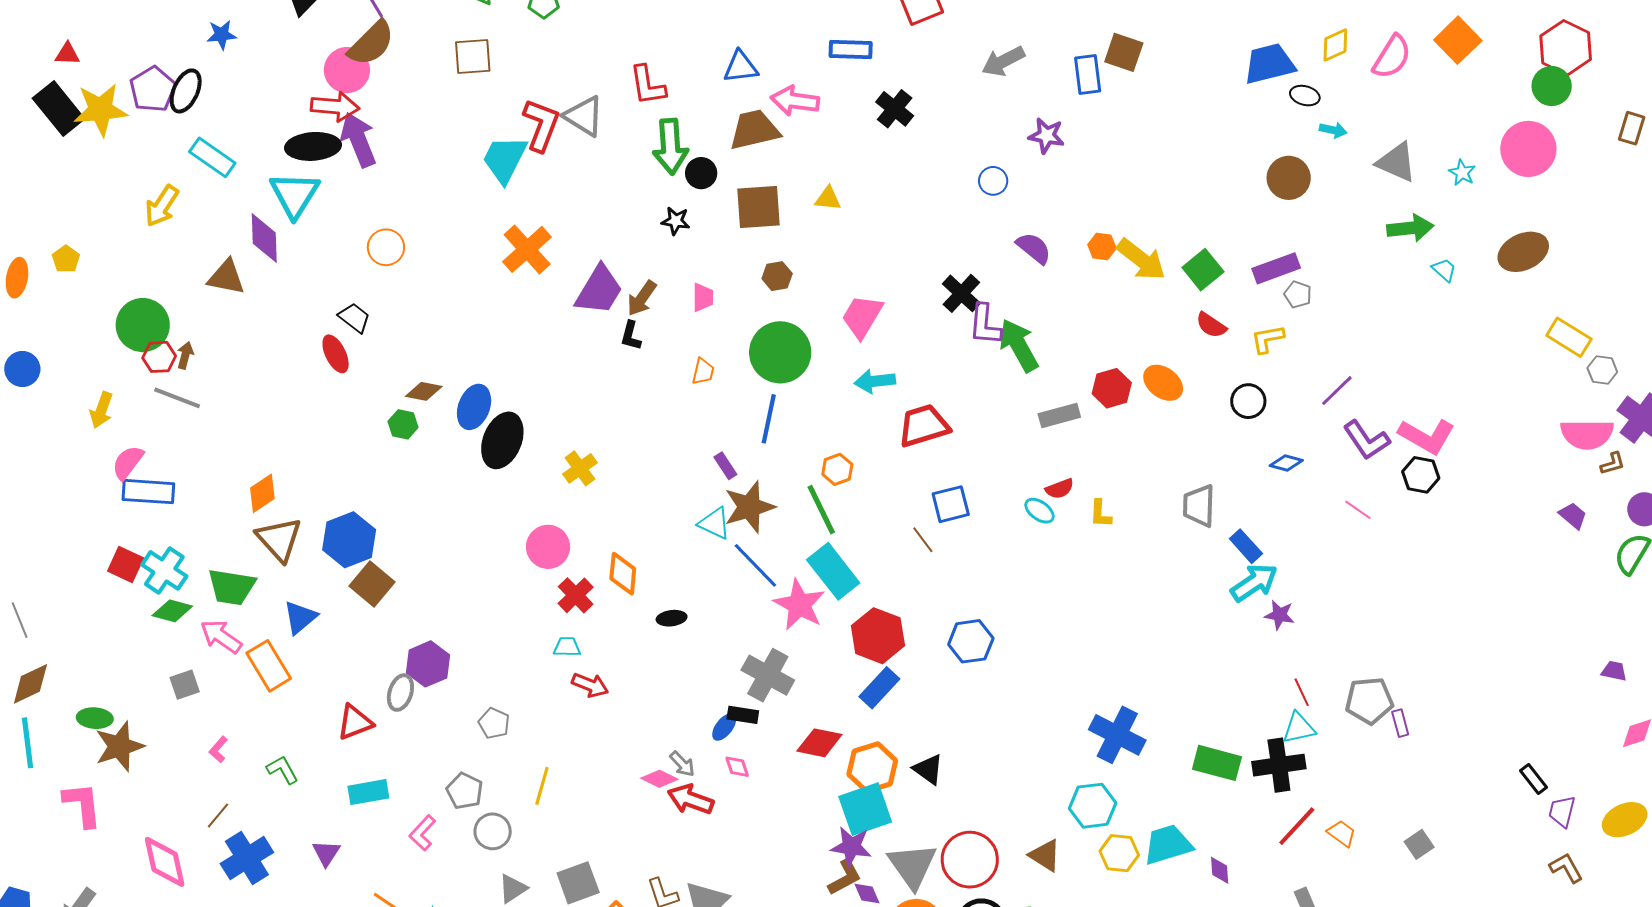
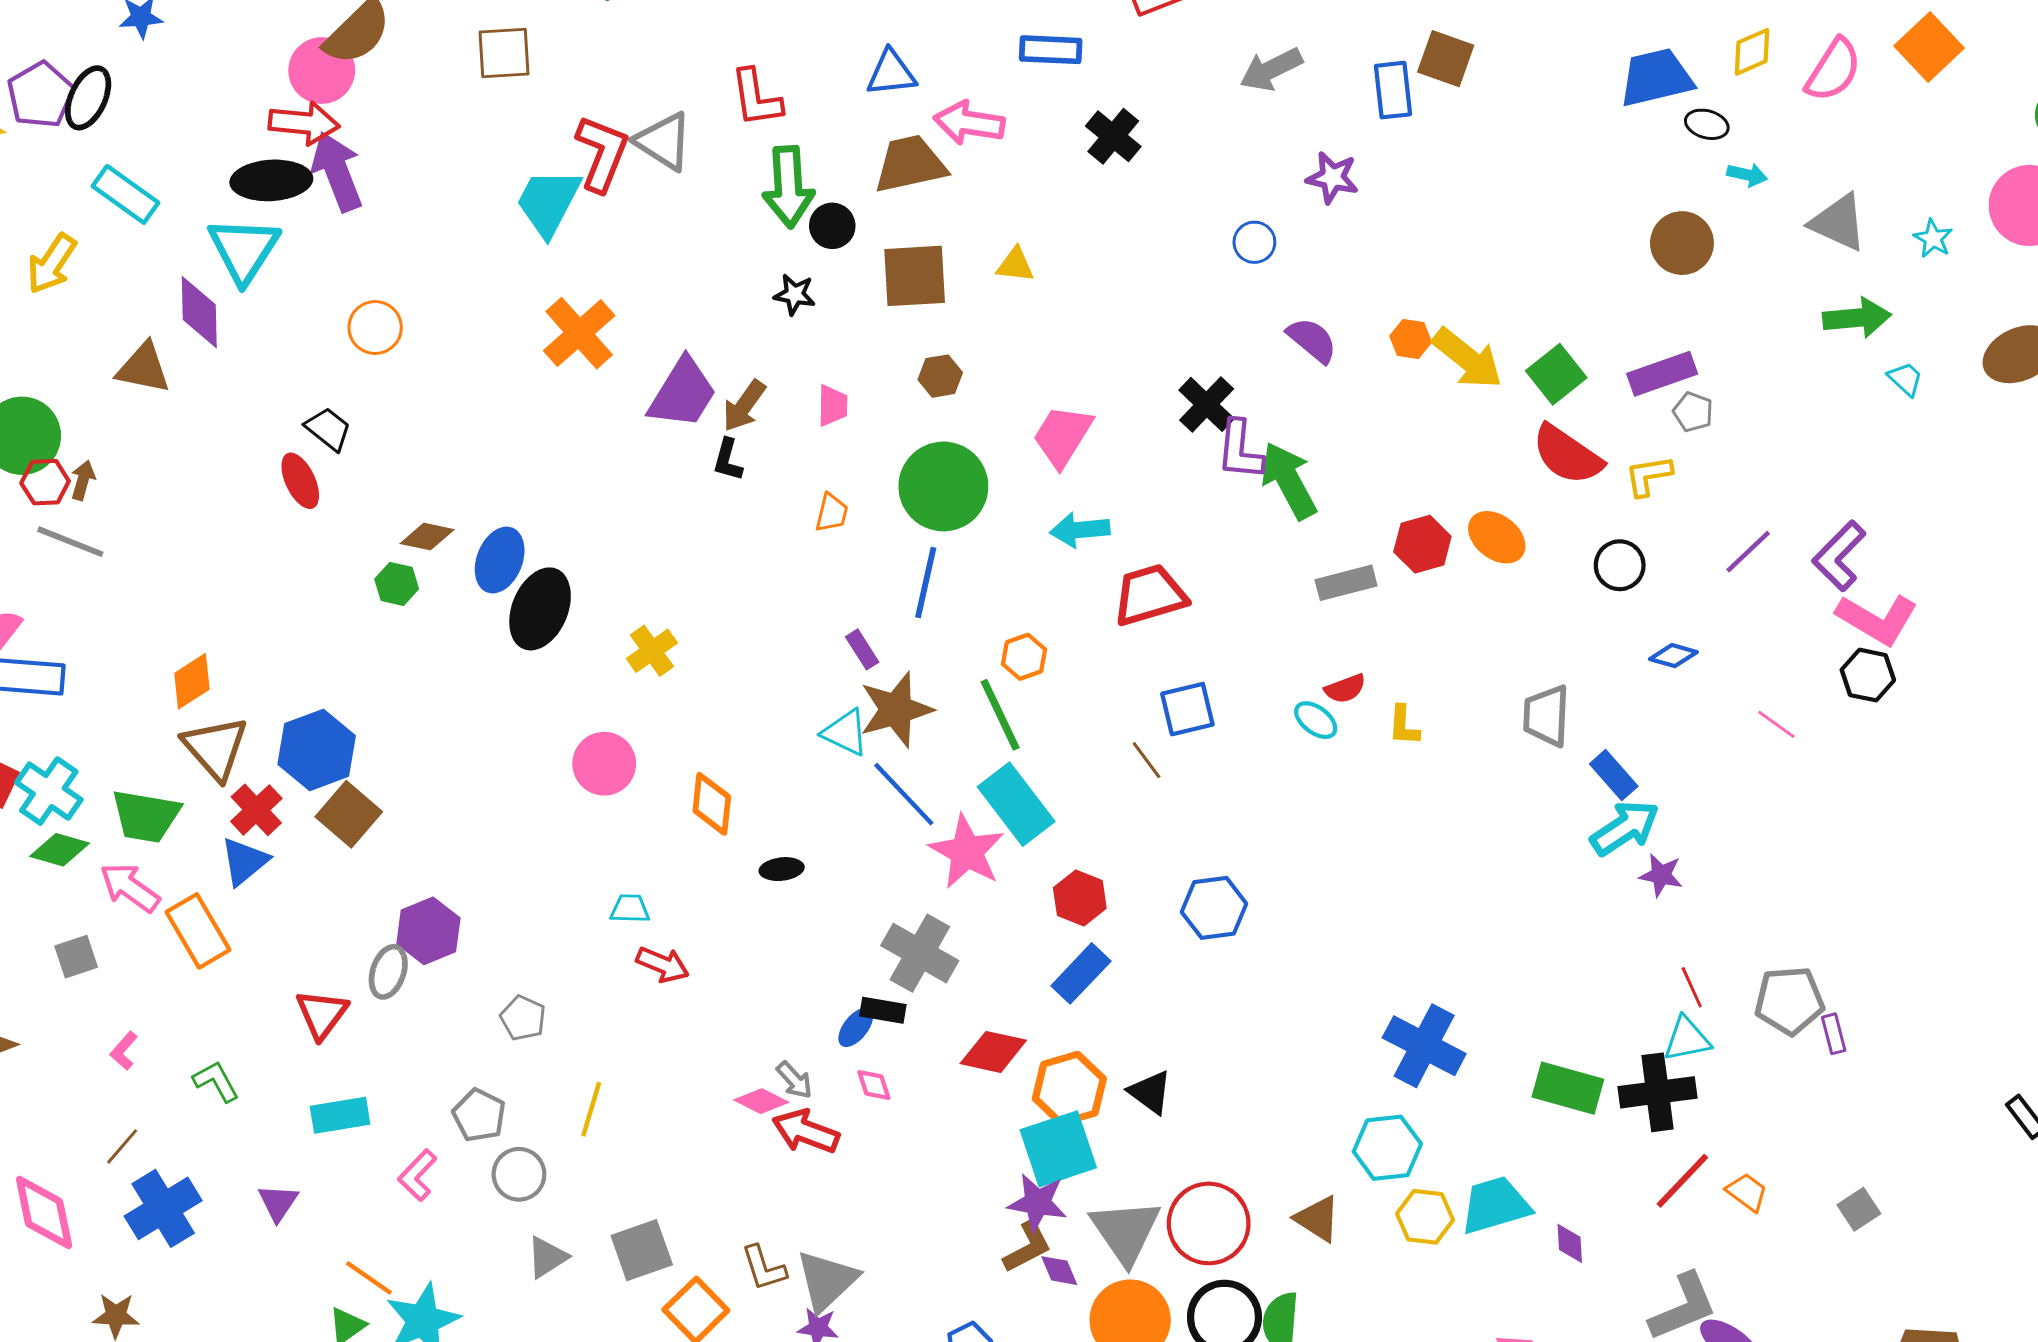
red semicircle: (1211, 325) -> (1567, 455), size x1.6
purple L-shape: (1366, 440) -> (1839, 556), moved, turned 78
red cross: (576, 595) -> (256, 810), moved
red hexagon: (878, 636) -> (1080, 898), size x0.7
red triangle: (355, 722) -> (322, 1014), turned -33

